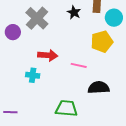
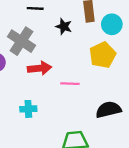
red arrow: (48, 55) -> (39, 68), moved
pink line: (79, 65) -> (70, 84), moved

